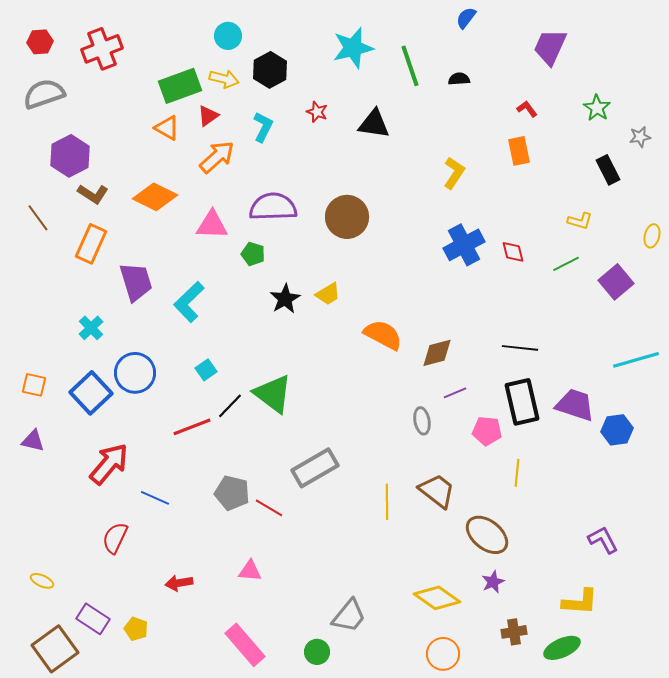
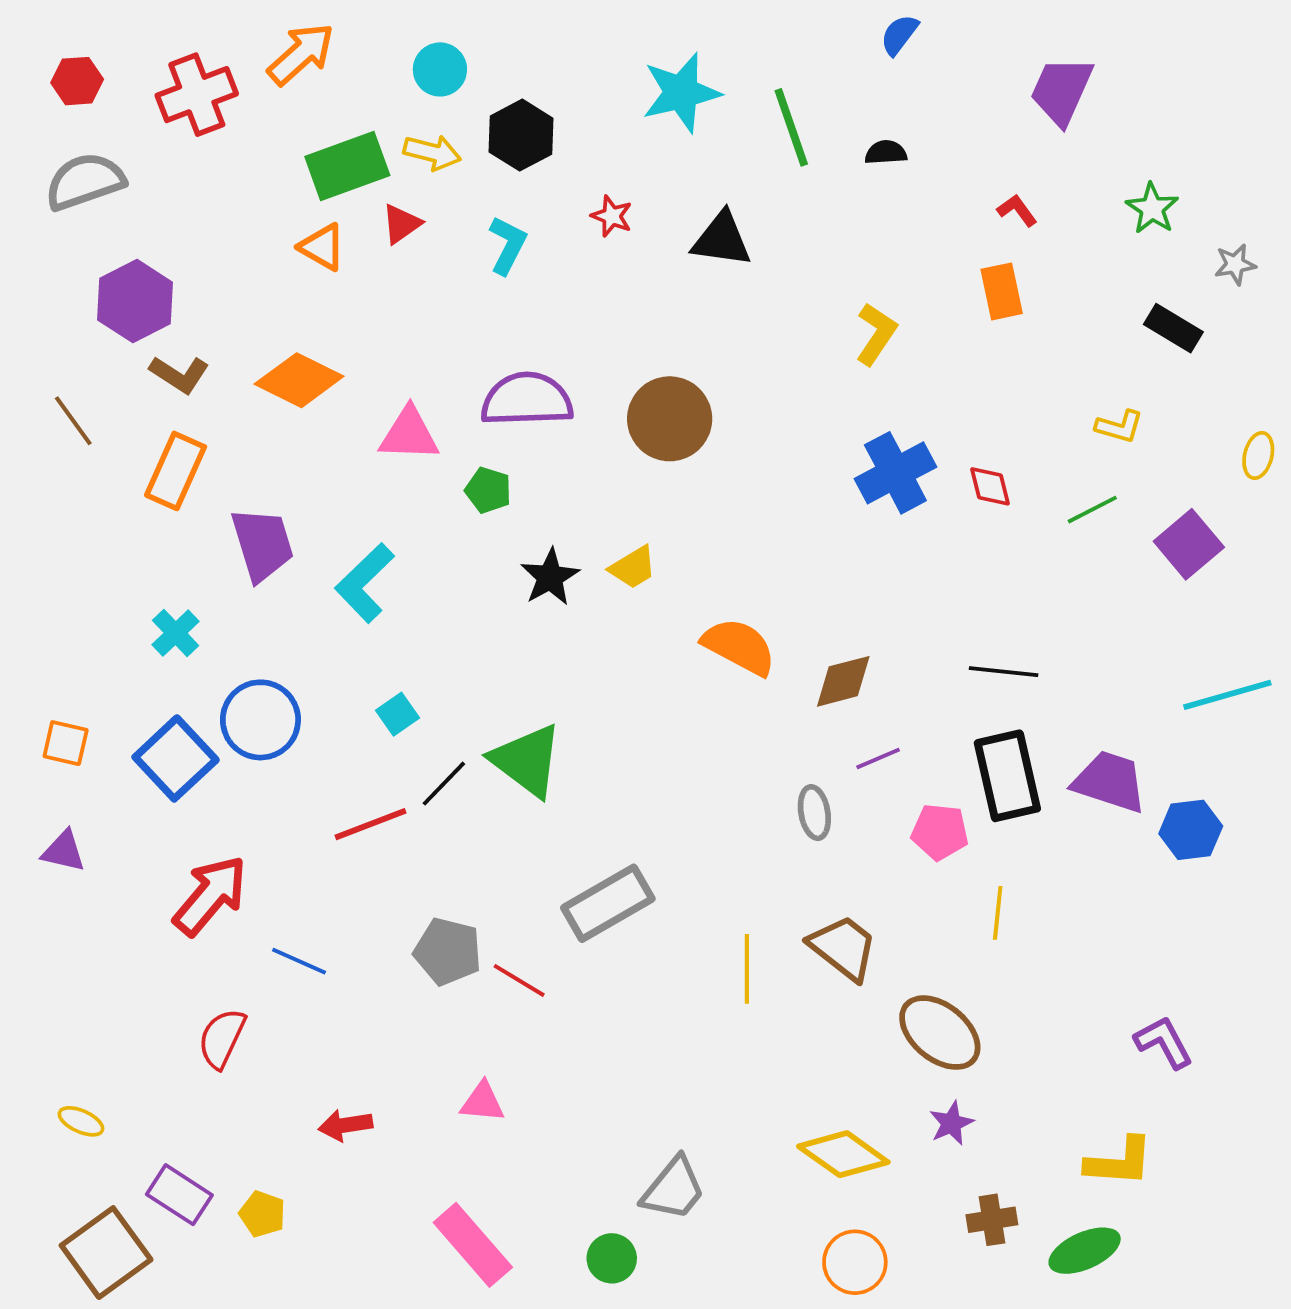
orange arrow: (217, 157) -> (301, 54), moved
black rectangle: (608, 170) -> (1173, 328), turned -32

